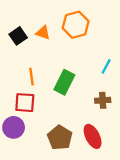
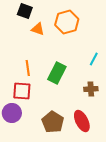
black square: (18, 36) -> (25, 11), moved, turned -35

